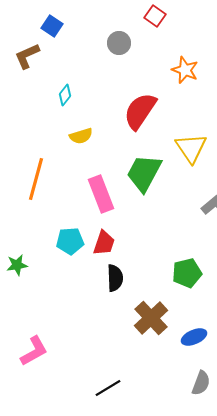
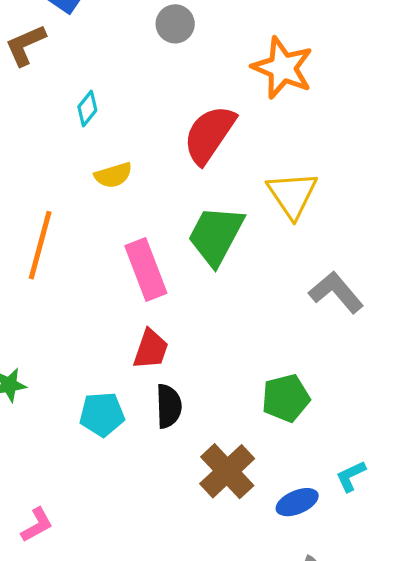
orange star: (185, 70) -> (283, 68), size x1.4
cyan pentagon: (70, 241) -> (102, 414), moved
pink L-shape: (34, 351) -> (37, 525), size x0.7

